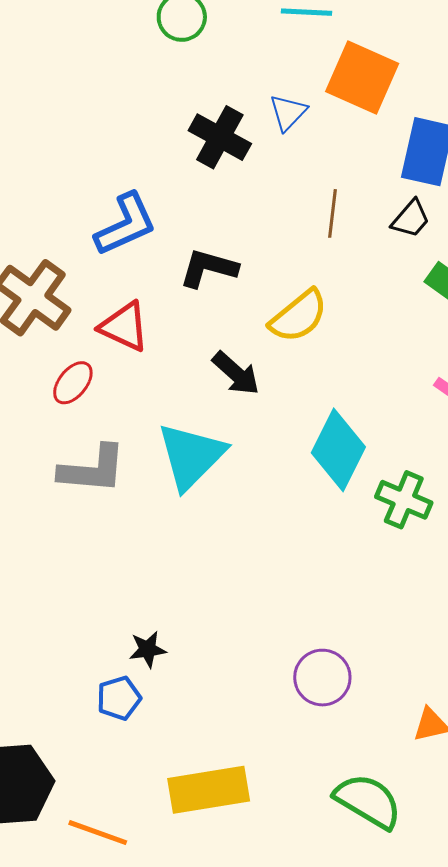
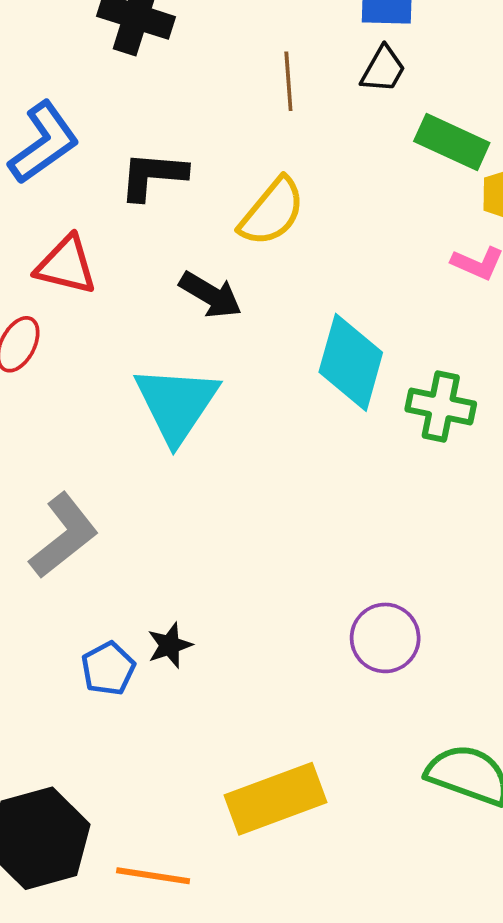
gray L-shape: (92, 469) -> (64, 536), moved, turned -32
blue pentagon: (119, 698) -> (108, 669), moved

